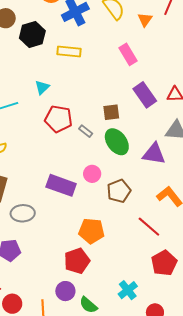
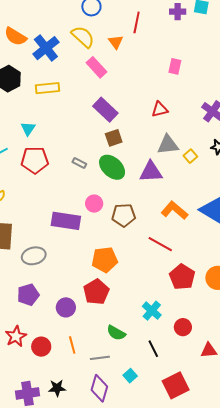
pink rectangle: (128, 54) -> (96, 67), moved
purple rectangle: (145, 95) -> (105, 110), moved
brown square: (111, 112) -> (114, 138), moved
red pentagon: (59, 119) -> (35, 160), moved
brown pentagon: (119, 191) -> (124, 215), turned 30
purple circle: (65, 291) -> (66, 307), moved

